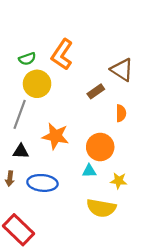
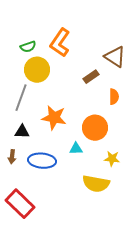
cyan triangle: (89, 171) -> (76, 149), moved

